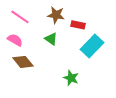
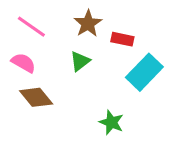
brown star: (56, 15) -> (88, 24), turned 30
green triangle: (51, 39) -> (80, 61), turned 48

